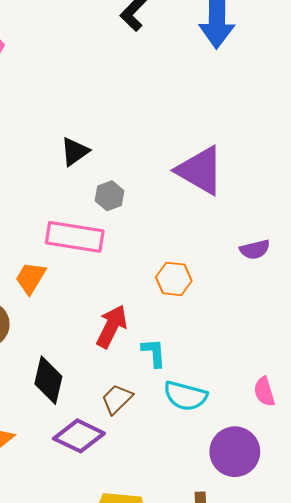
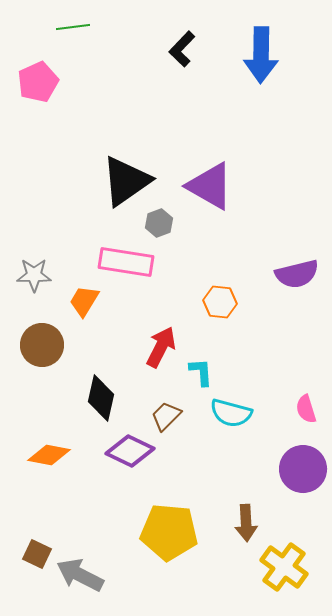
black triangle: (75, 152) -> (126, 181), size x1.8
purple triangle: (200, 170) -> (210, 186), moved
purple semicircle: (255, 249) -> (297, 274), size x1.5
purple circle: (235, 452) -> (303, 469), moved

